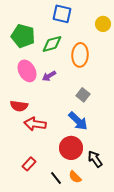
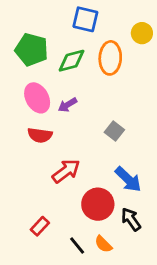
orange ellipse: (80, 55) -> (110, 58), moved
red semicircle: (19, 106) -> (40, 135), moved
blue arrow: (78, 121) -> (128, 179), moved
red arrow: (35, 124) -> (66, 171), moved, turned 135

